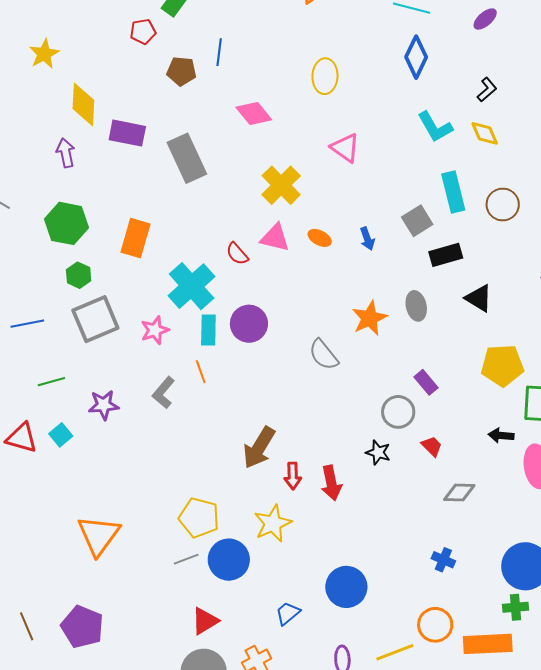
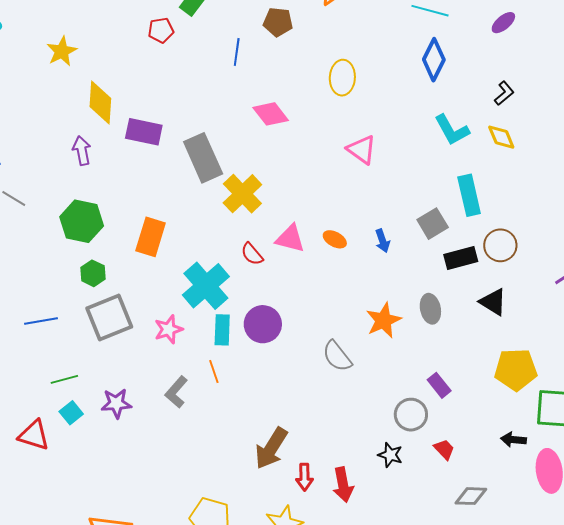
brown pentagon: (182, 71) -> (278, 22), moved
yellow cross: (281, 185) -> (242, 194), moved
brown circle: (503, 205) -> (500, 245), moved
cyan square: (61, 435) -> (71, 413), moved

